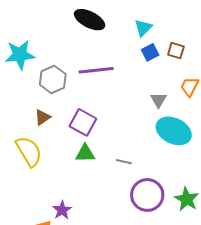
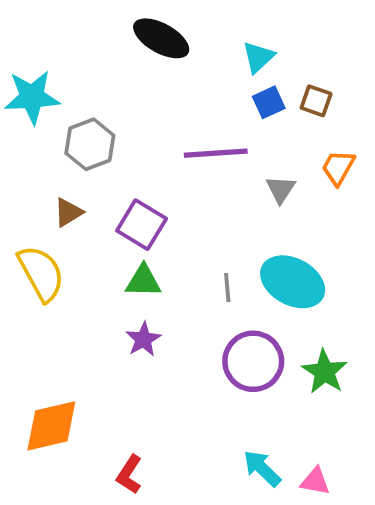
purple line: (96, 70) -> (216, 153), moved
cyan ellipse: (174, 131) -> (293, 282), moved
gray line: (124, 162) -> (227, 287), moved, turned 70
purple star: (62, 210) -> (143, 339), moved

